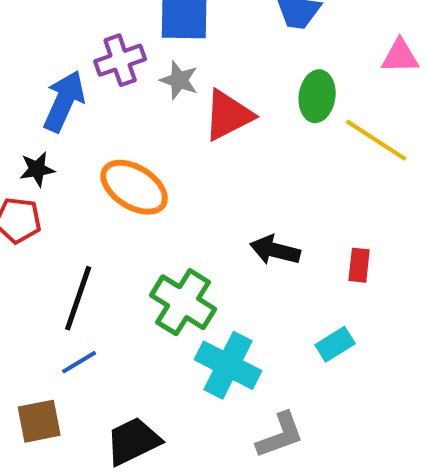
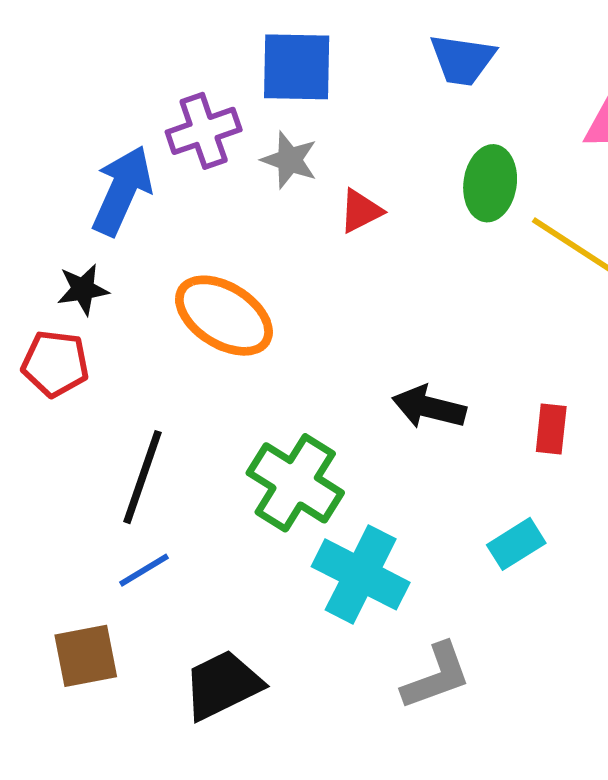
red triangle: (228, 115) -> (361, 211), size x0.6

